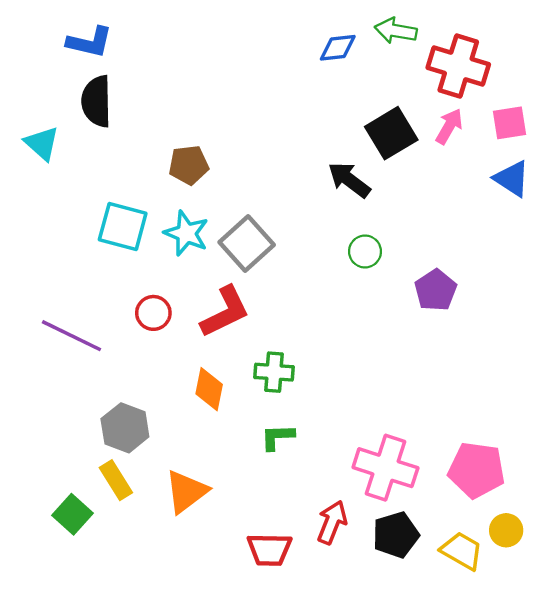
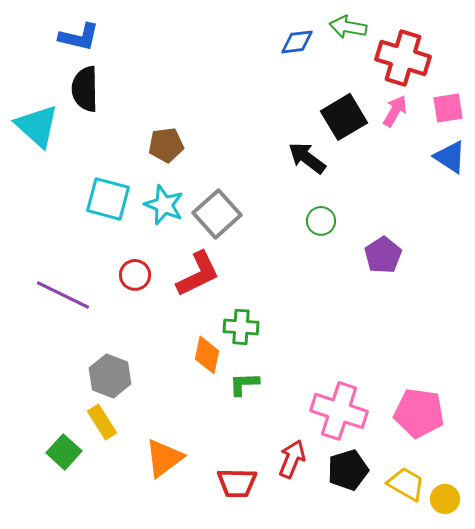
cyan triangle: (42, 143) -> (37, 126), size x1.4
orange diamond: (209, 389) -> (207, 355), moved
orange triangle: (186, 492) -> (164, 458), moved
yellow circle: (506, 530) -> (445, 499), moved

